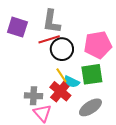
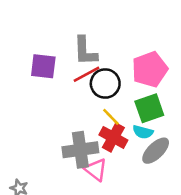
cyan semicircle: (72, 82) -> (143, 132), moved
gray cross: (34, 96) -> (80, 150), size x1.5

